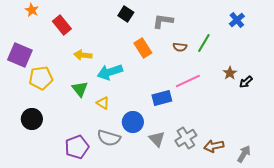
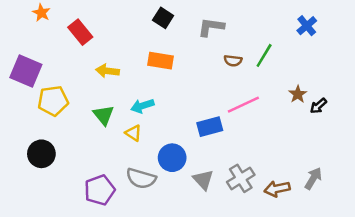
orange rectangle: (143, 48) -> (161, 61), moved, turned -48
cyan arrow: (110, 72) -> (142, 106), moved, size x0.7
gray arrow: (244, 154) -> (313, 178), moved

